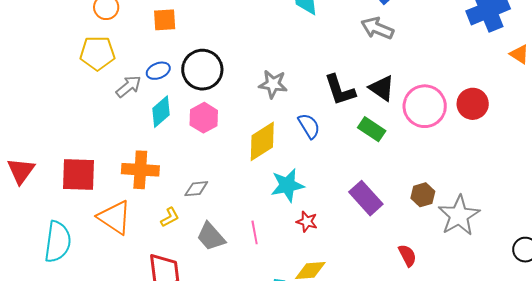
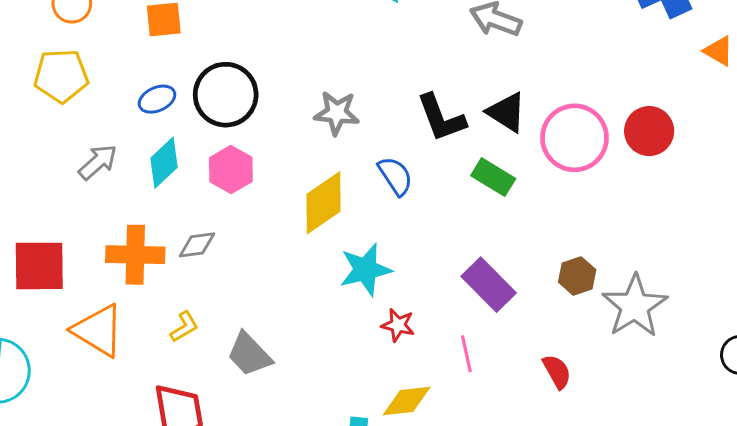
gray arrow: (129, 86) -> (98, 162), moved
gray diamond: (196, 189) -> (197, 245), moved
pink line: (255, 232) -> (466, 354), moved

